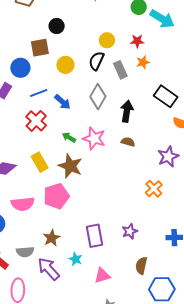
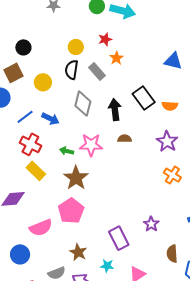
black rectangle: (166, 96) -> (144, 98), moved, turned 35
yellow rectangle: (40, 162) -> (36, 171), moved
brown star: (70, 166) -> (76, 178), turned 30
orange cross: (154, 189) -> (172, 175), moved

